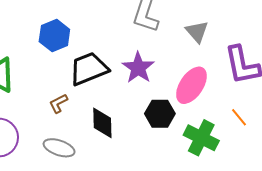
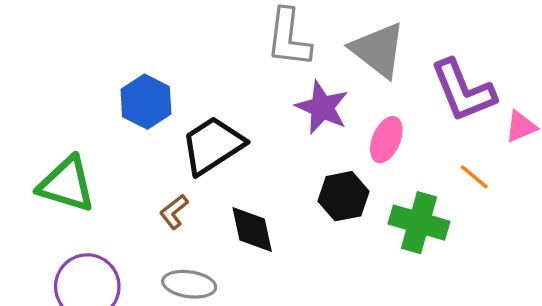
gray triangle: (197, 32) -> (378, 50), size x1.5
purple star: (138, 68) -> (322, 107), moved
pink ellipse: (191, 85) -> (386, 140), size x0.7

